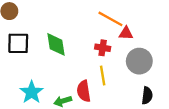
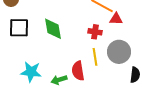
gray circle: (139, 61) -> (119, 52), moved
cyan star: (32, 92) -> (31, 72), turned -30

